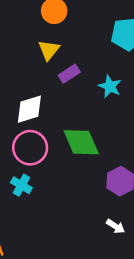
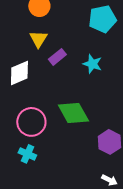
white diamond: (29, 109) -> (19, 73), moved

